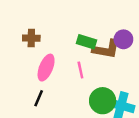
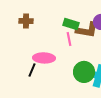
pink ellipse: (46, 68) -> (44, 58), moved, turned 70
pink line: (80, 70) -> (69, 39), moved

